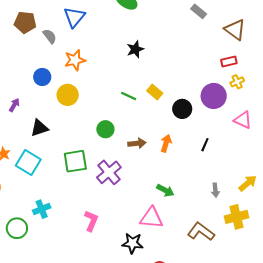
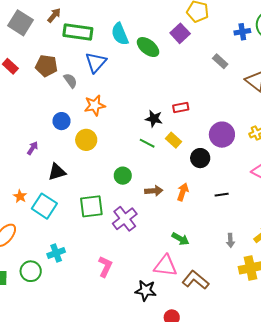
black star: (135, 49) -> (154, 119), moved, turned 30
red rectangle: (229, 61) -> (181, 108), moved
purple circle: (214, 96) -> (222, 135), moved
black line: (205, 145) -> (222, 195), turned 56
brown L-shape: (201, 232) -> (195, 280), moved

